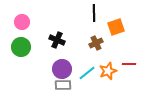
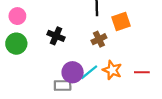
red line: (129, 64) -> (142, 72), moved
purple circle: (62, 69) -> (73, 72), moved
orange star: (108, 71) -> (112, 70), turned -30

